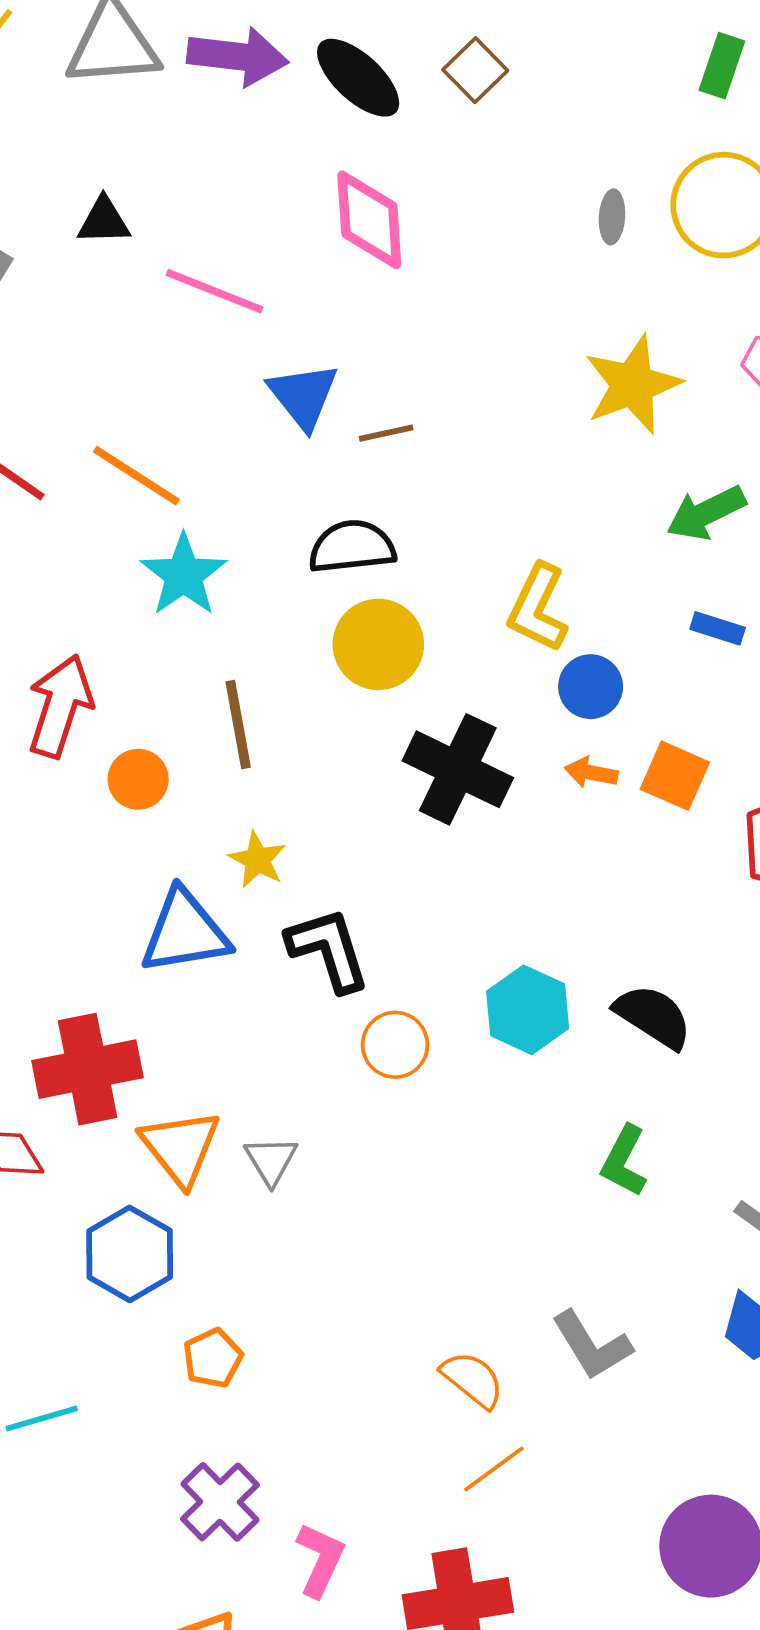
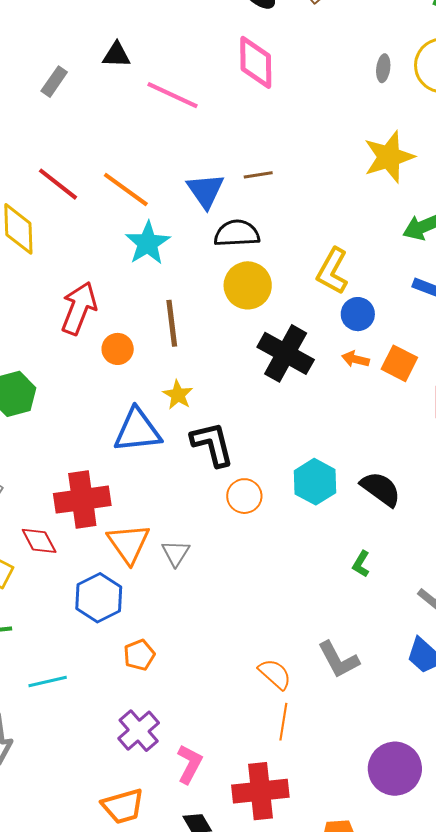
blue triangle: (303, 396) -> (205, 191), moved
green L-shape: (624, 1161) -> (361, 564), size x0.7
orange line: (494, 1469) -> (283, 722), turned -48

